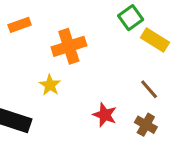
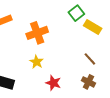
yellow star: (50, 85) -> (37, 62), moved
red star: (105, 115) -> (53, 83), moved

